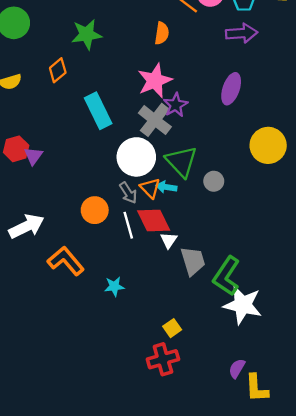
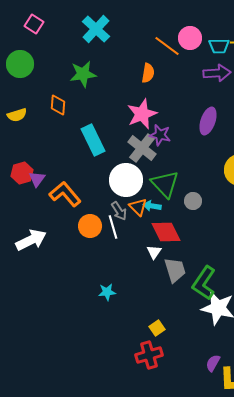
orange diamond: (58, 70) -> (58, 105), turned -45
purple star: (176, 105) -> (160, 135), turned -30
red diamond: (154, 221) -> (166, 232), moved
white line: (128, 225) -> (113, 227), moved
orange L-shape: (66, 261) -> (65, 194), moved

